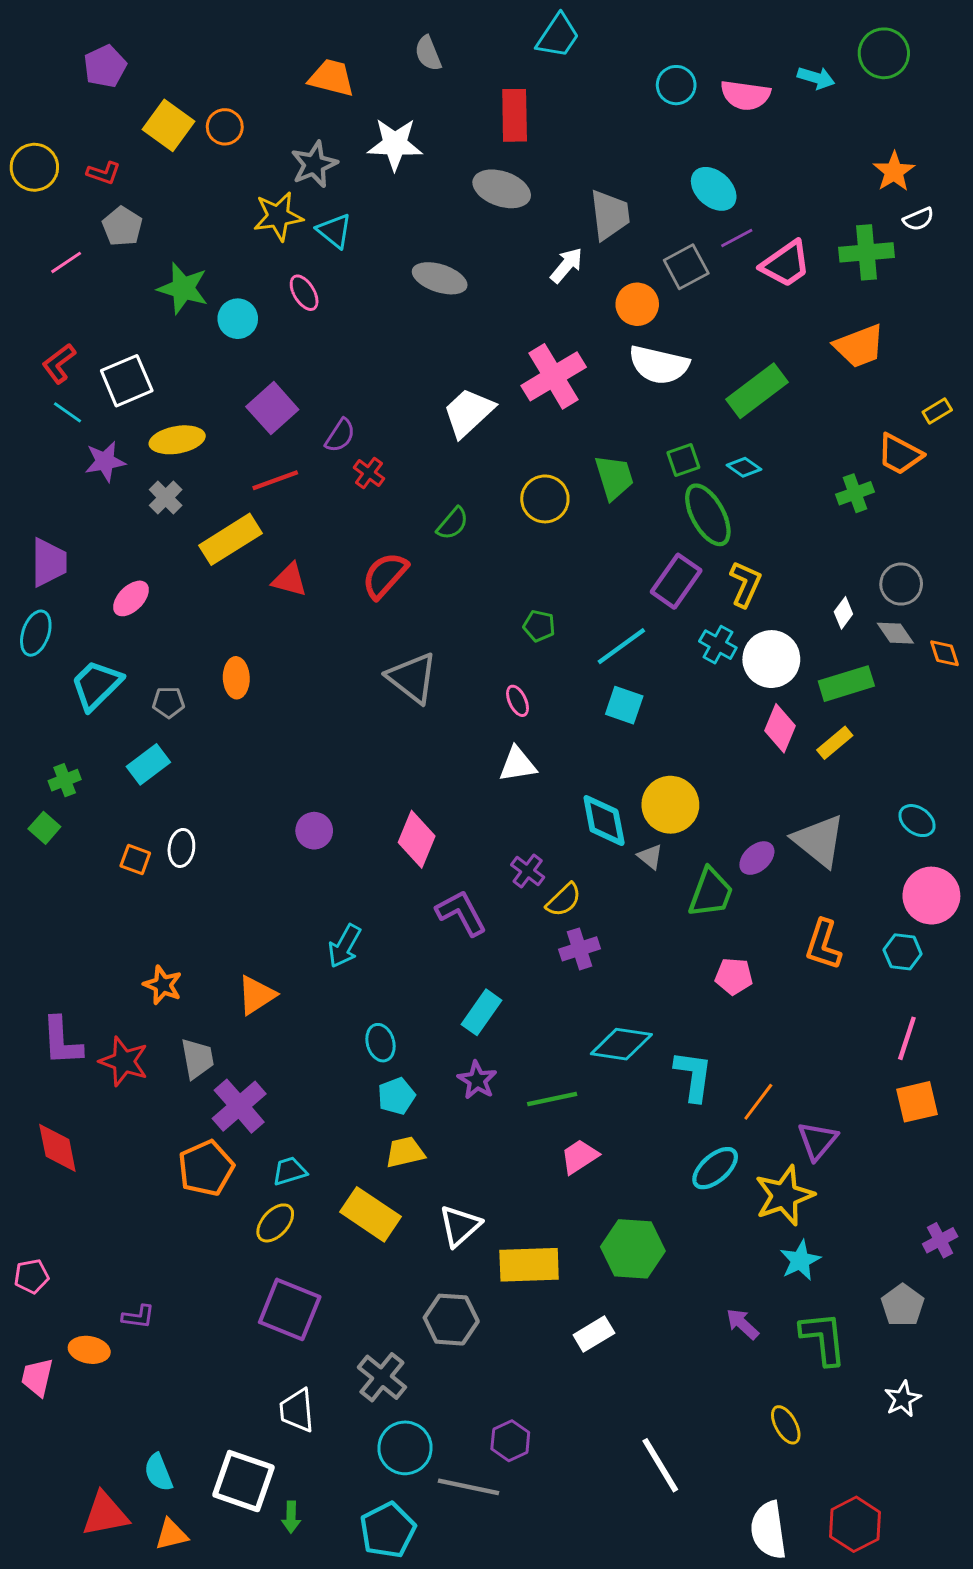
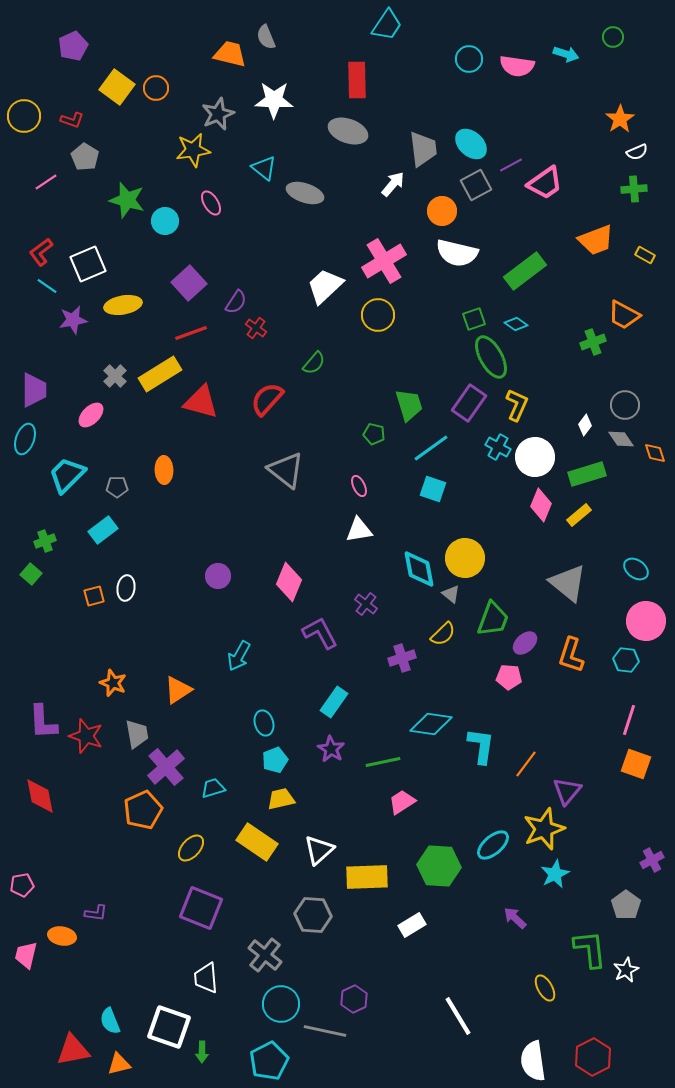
gray semicircle: (428, 53) -> (266, 37), moved
green circle: (884, 53) -> (613, 37), size x0.6
cyan ellipse: (714, 189) -> (471, 144), moved
cyan triangle: (334, 231) -> (264, 168), moved
green cross: (867, 252) -> (634, 189), moved, size x0.7
yellow rectangle: (937, 411) -> (645, 255), moved, turned 60
green trapezoid: (614, 477) -> (409, 405), moved
gray cross: (166, 498) -> (115, 376), moved
yellow circle: (545, 499) -> (378, 315), moved
red triangle: (290, 580) -> (201, 402), size x1.4
purple ellipse: (757, 858) -> (525, 643), moved
orange square: (135, 859) -> (94, 596), turned -35
yellow semicircle: (564, 900) -> (443, 634), moved
orange square: (917, 1102) -> (636, 764), turned 32
cyan ellipse: (715, 1168) -> (493, 845), moved
cyan trapezoid: (290, 1171) -> (213, 788), moved
green L-shape: (823, 1338) -> (590, 949), moved

